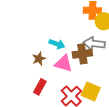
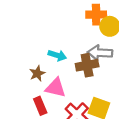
pink triangle: (64, 63) -> (55, 88), moved
red rectangle: (40, 87) -> (40, 106), turned -49

